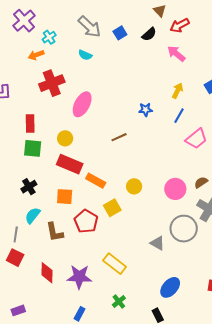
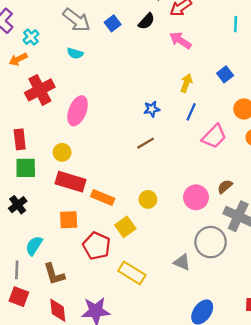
brown line: (119, 137) -> (146, 143), moved
black cross: (29, 187) -> (18, 205), moved
brown L-shape: (55, 232) -> (54, 274), moved
yellow rectangle: (115, 264) -> (132, 273), moved

